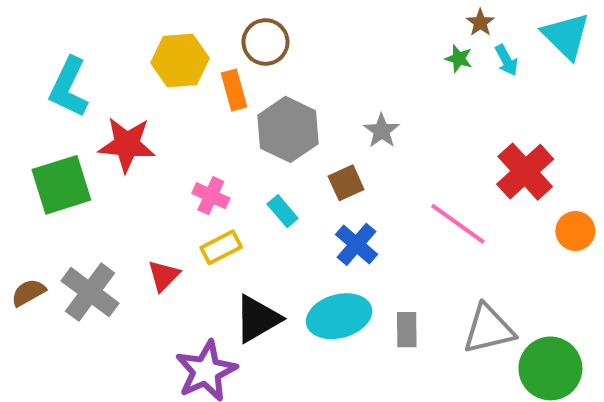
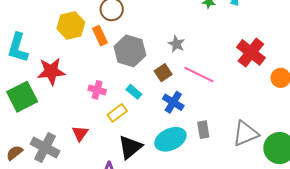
pink line: (458, 224) -> (199, 75), moved
yellow rectangle: (221, 247) -> (117, 113), moved
gray rectangle: (407, 330) -> (203, 130), moved

